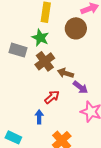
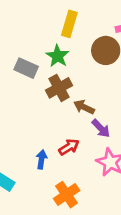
red arrow: (52, 97) -> (69, 147), moved

